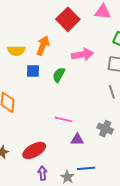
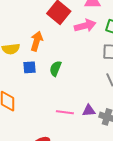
pink arrow: (82, 55) -> (85, 26), moved
purple triangle: (77, 140) -> (89, 111), moved

